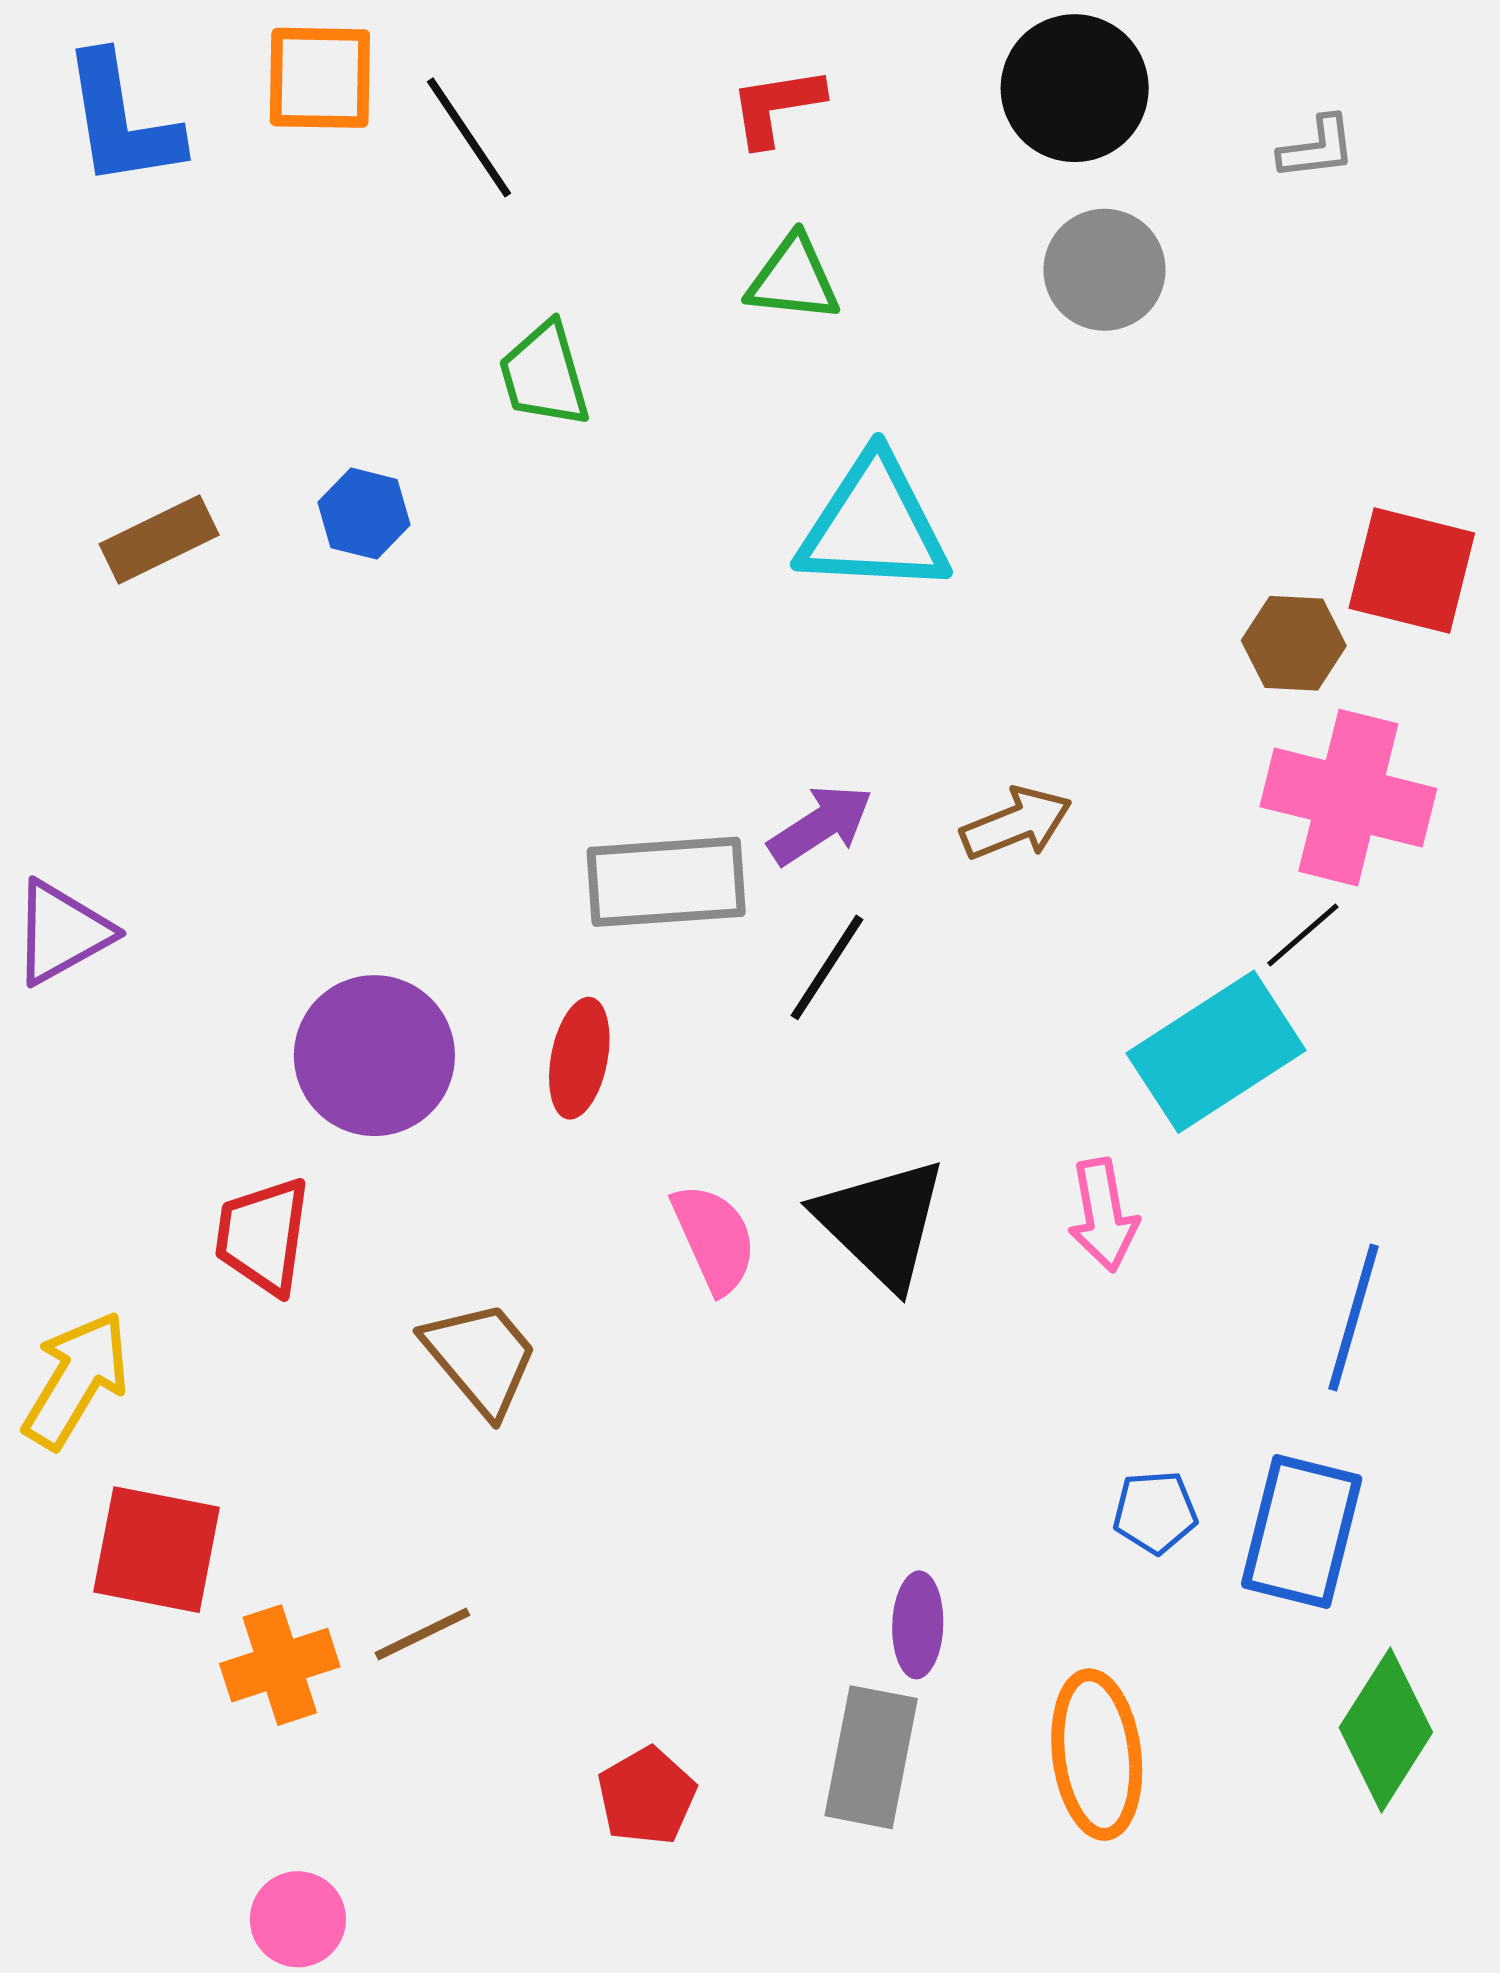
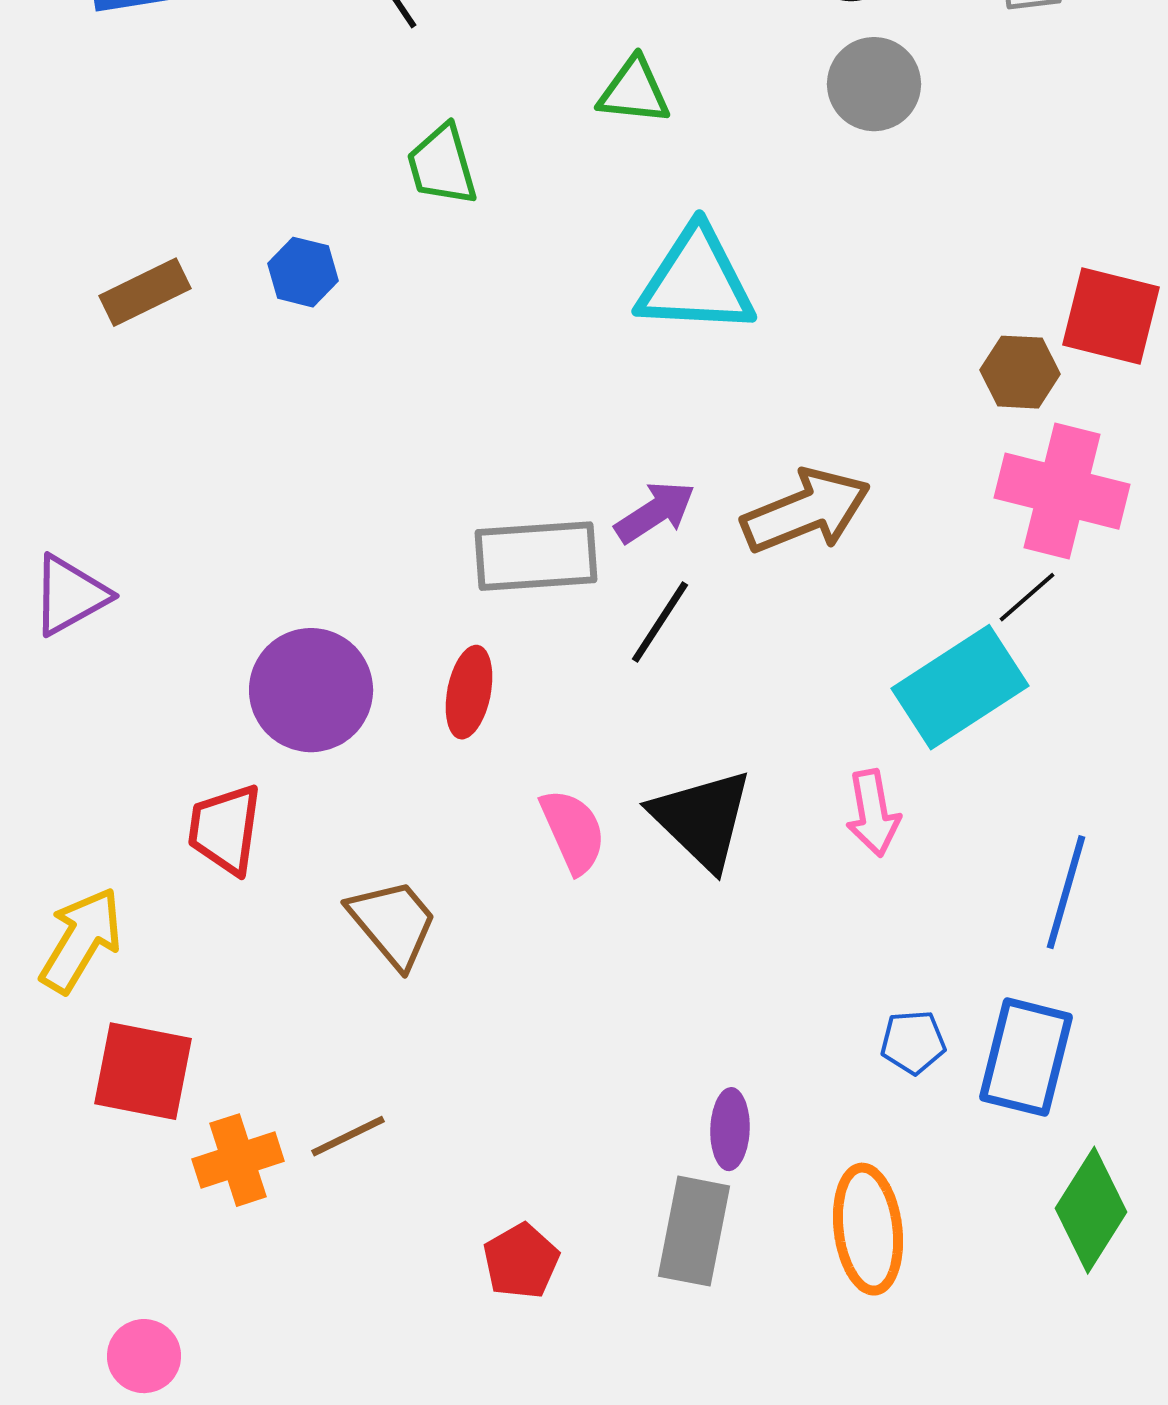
brown arrow: (1016, 823) -> (806, 511), size x1.5
pink circle: (298, 1919) -> (144, 1356), moved

